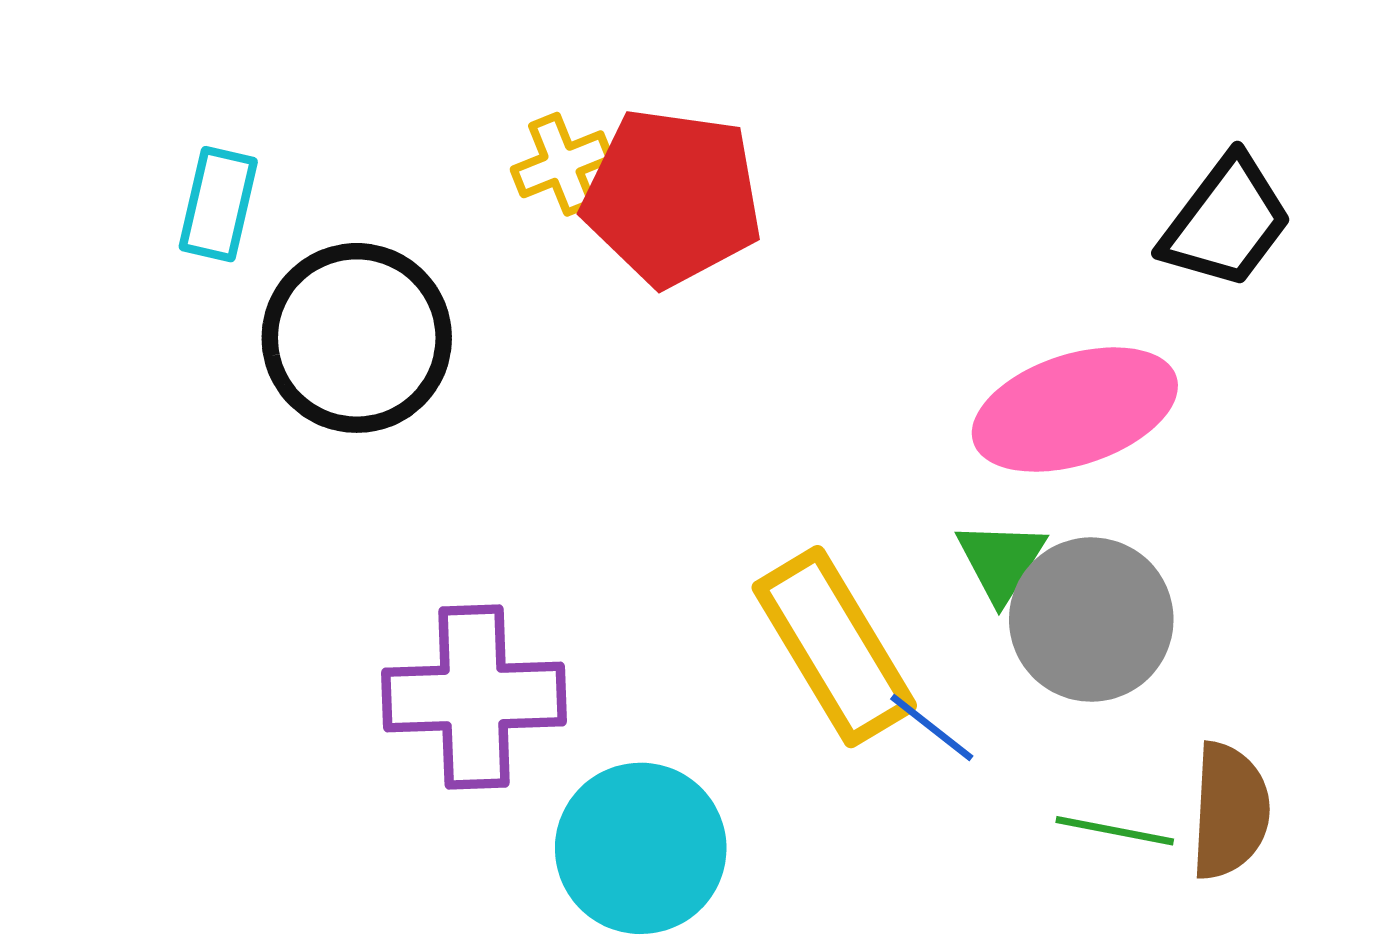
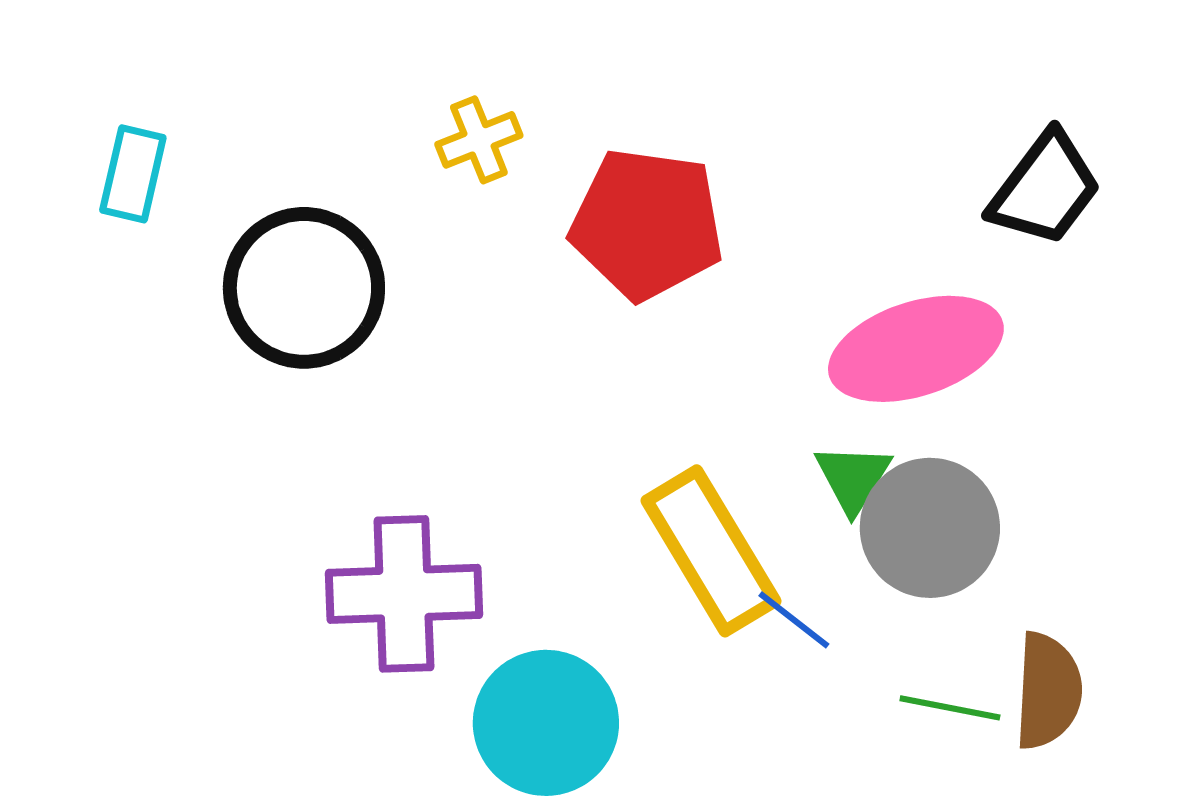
red pentagon: (672, 197) -> (647, 224), moved
cyan rectangle: (218, 204) -> (133, 174), moved

